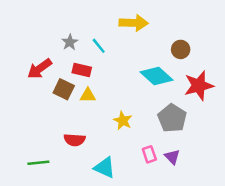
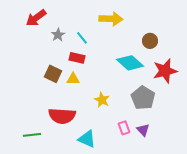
red arrow: (40, 69) -> (36, 18), moved
red rectangle: (82, 70) -> (77, 58), moved
red semicircle: (75, 140) -> (62, 116), size x1.5

